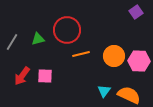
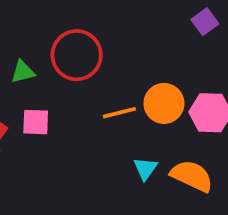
orange line: (81, 54) -> (119, 113), moved
pink square: (45, 76) -> (36, 122), moved

